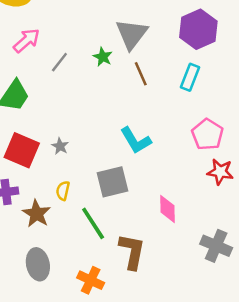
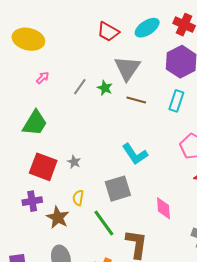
pink arrow: (27, 40) -> (43, 78), size x0.6
gray line: (59, 62) -> (80, 87), moved
brown line: (141, 74) -> (136, 100), turned -48

